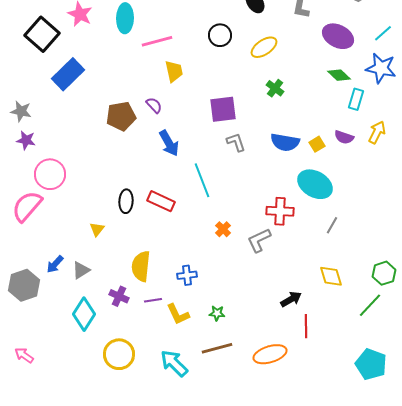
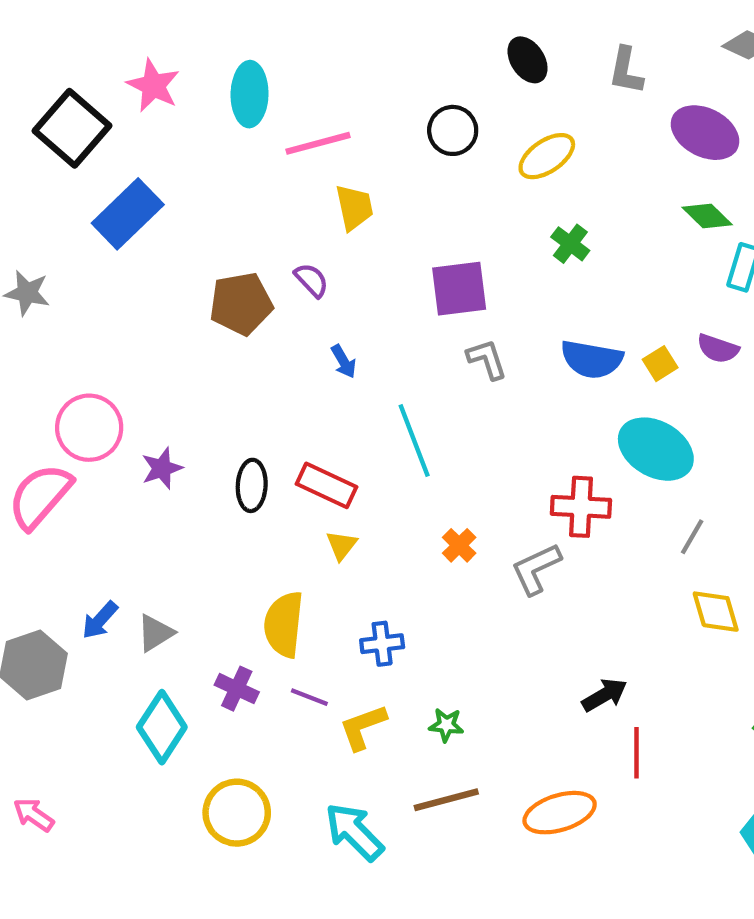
purple star: (26, 140) -> (162, 468), moved, turned -30
blue arrow: (169, 143) -> (344, 361), size x0.6
yellow triangle: (97, 229) -> (341, 545), moved
yellow diamond: (331, 276) -> (716, 612), moved
purple line: (153, 300) -> (309, 697), turned 30
yellow L-shape: (178, 314) -> (363, 727), turned 95

